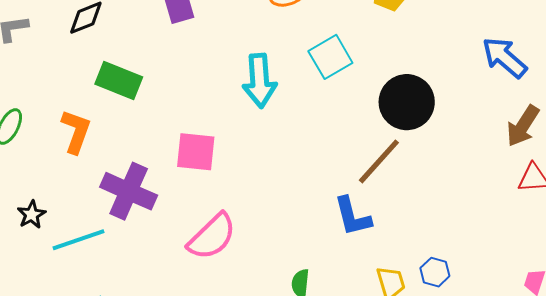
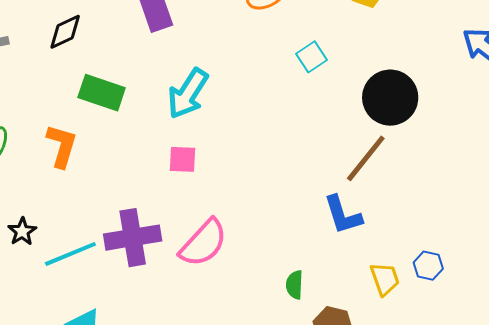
cyan square: (330, 57) -> (312, 57), size x0.7
cyan arrow: (260, 81) -> (188, 94), moved, turned 40
pink square: (196, 152) -> (183, 159), size x0.7
purple cross: (129, 191) -> (133, 238), moved, turned -30

